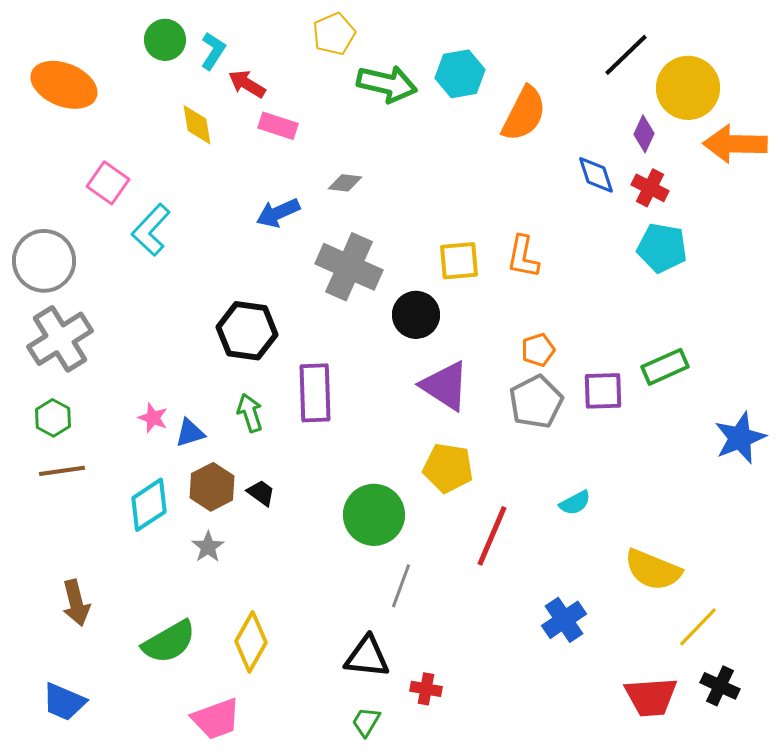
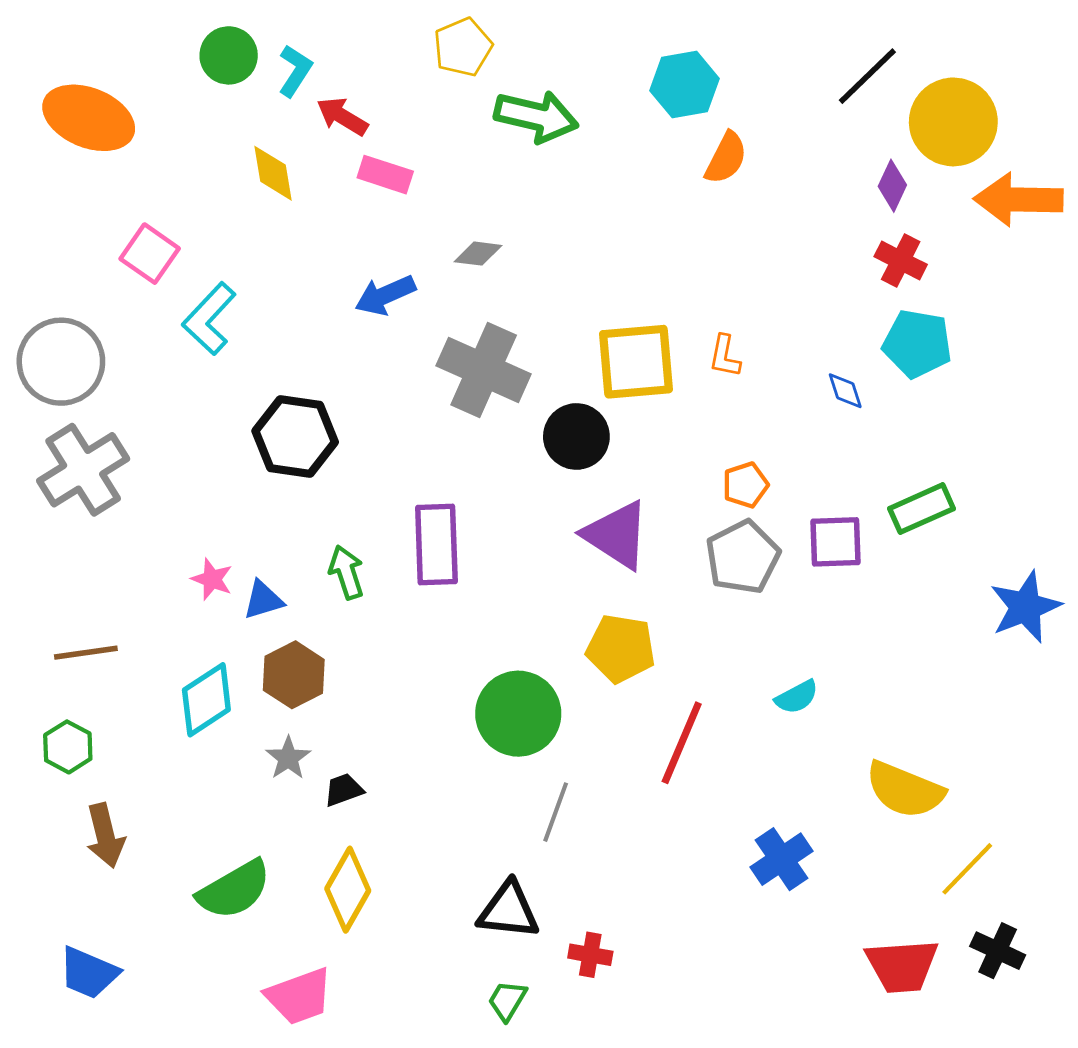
cyan hexagon: (460, 74) -> (684, 85), moved
orange semicircle: (524, 114) -> (726, 158), size x0.7
blue diamond: (596, 175) -> (845, 391), moved, size x0.7
orange L-shape: (523, 257) -> (725, 356), size x0.7
yellow square: (459, 261) -> (636, 362), size x1.4
black hexagon: (247, 331) -> (295, 436), moved
green hexagon: (53, 418) -> (68, 747), moved
black trapezoid: (261, 493) -> (344, 790), moved, turned -56

